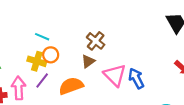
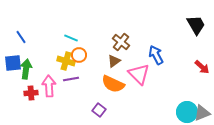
blue arrow: (136, 78) -> (156, 55), moved
purple line: (42, 81) -> (71, 79), turned 42
orange semicircle: (71, 86) -> (113, 84), moved, turned -135

